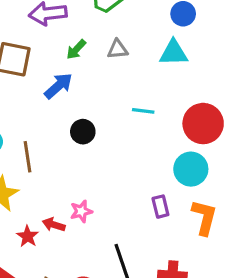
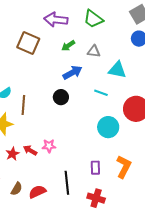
cyan triangle: (174, 53) -> (117, 70), moved
blue arrow: (58, 86) -> (73, 73), moved
cyan circle: (191, 169) -> (108, 127), moved
purple rectangle: (160, 207) -> (95, 168), moved

